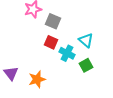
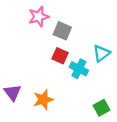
cyan triangle: (86, 40) -> (101, 53), turned 42
green square: (86, 65) -> (101, 108), moved

